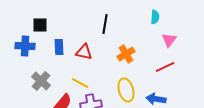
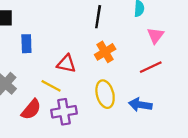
black line: (105, 24) -> (98, 17), moved
red triangle: (84, 52) -> (66, 64), moved

